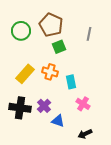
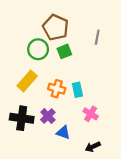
green circle: (21, 31) -> (38, 49), moved
orange cross: (50, 72) -> (57, 89), moved

